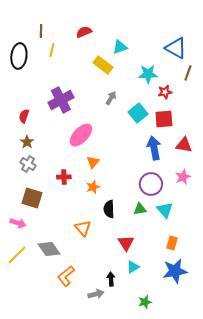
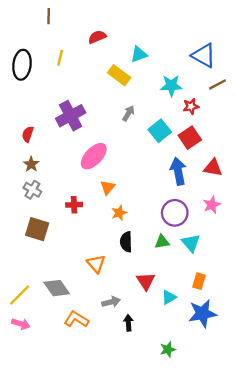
brown line: (41, 31) -> (49, 16), moved
brown line: (188, 73) -> (218, 84), turned 42
red square: (164, 119) -> (190, 138), turned -30
orange star: (93, 187) -> (119, 213), moved
pink arrow: (18, 223) -> (21, 324), moved
cyan triangle: (133, 267) -> (169, 297), moved
orange L-shape: (66, 276) -> (76, 319), turned 70
gray arrow: (96, 294) -> (111, 302), moved

